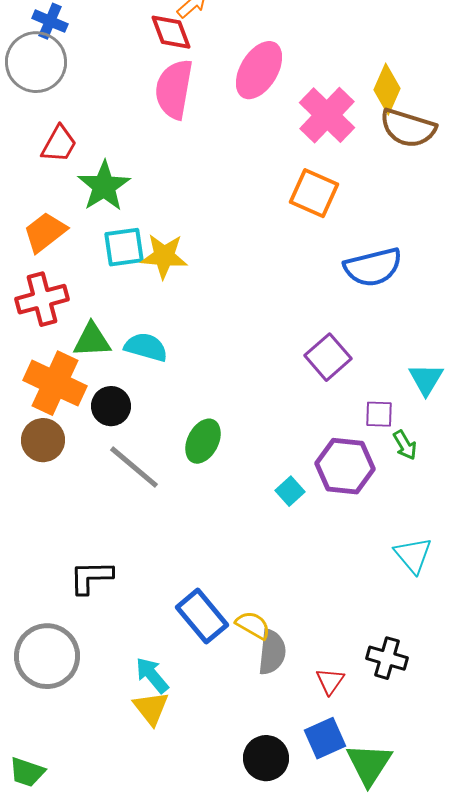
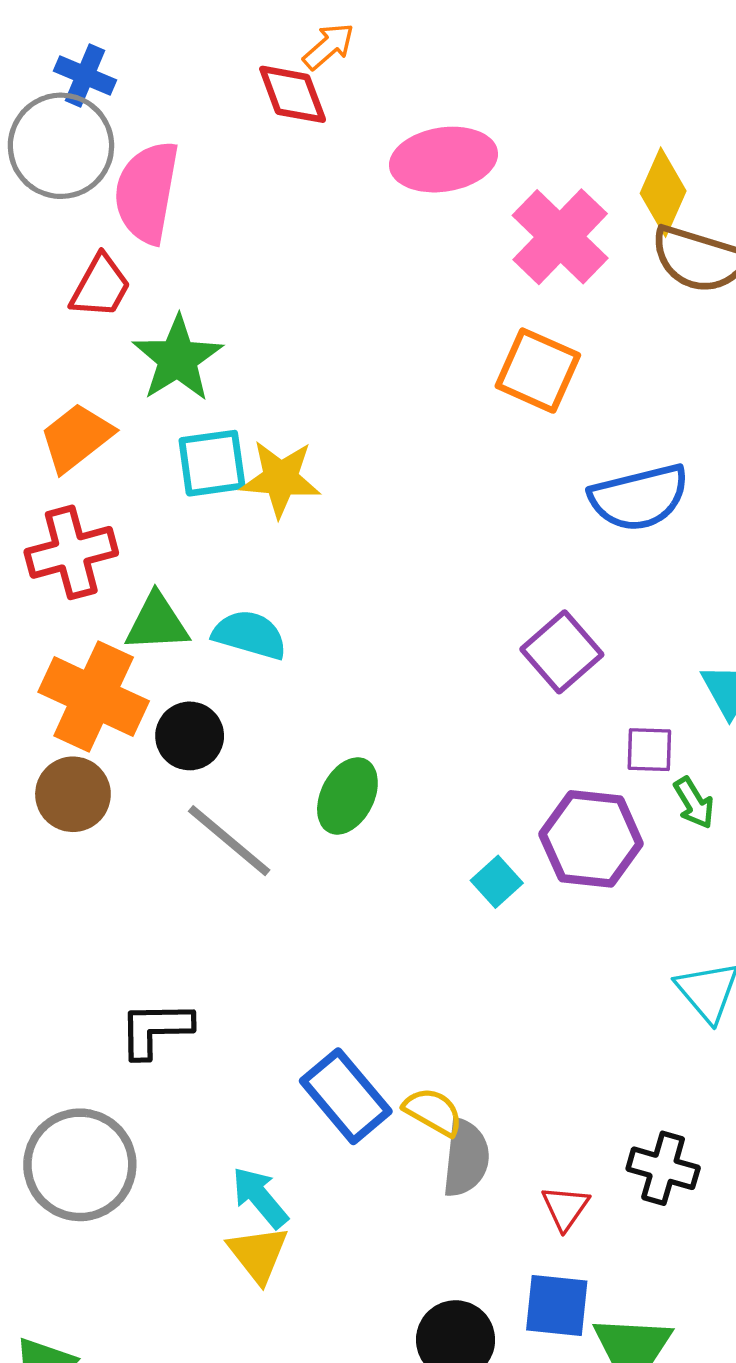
pink ellipse: (259, 70) -> (444, 160), turned 50
pink semicircle: (174, 89) -> (147, 192), moved
blue square: (325, 738) -> (557, 1305), turned 30

